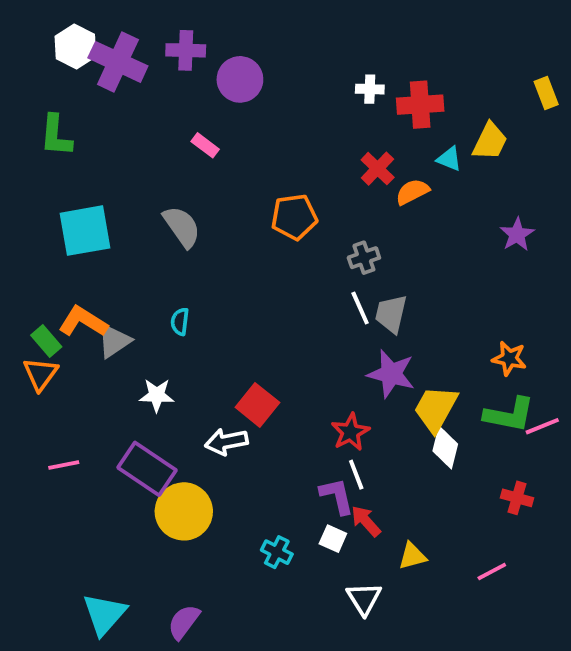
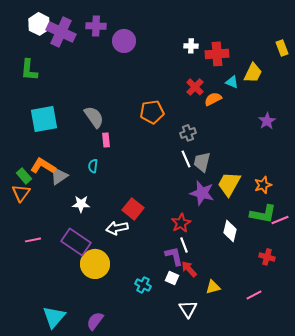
pink rectangle: (205, 145) -> (106, 140), moved, turned 48
orange star: (509, 358) -> (263, 185), turned -30
yellow trapezoid: (436, 409) -> (229, 184), moved

